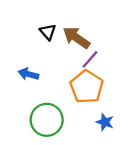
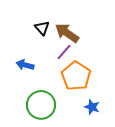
purple line: (90, 59) -> (64, 52), moved

